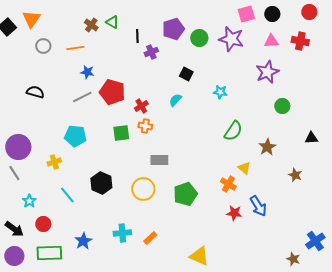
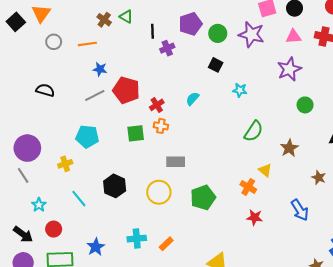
black square: (186, 74) -> (216, 65), moved
blue arrow: (258, 206) -> (300, 210), moved

